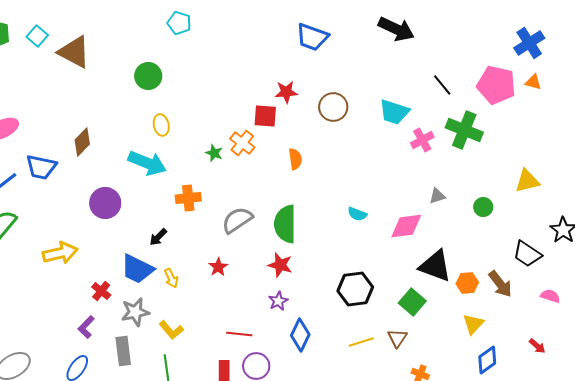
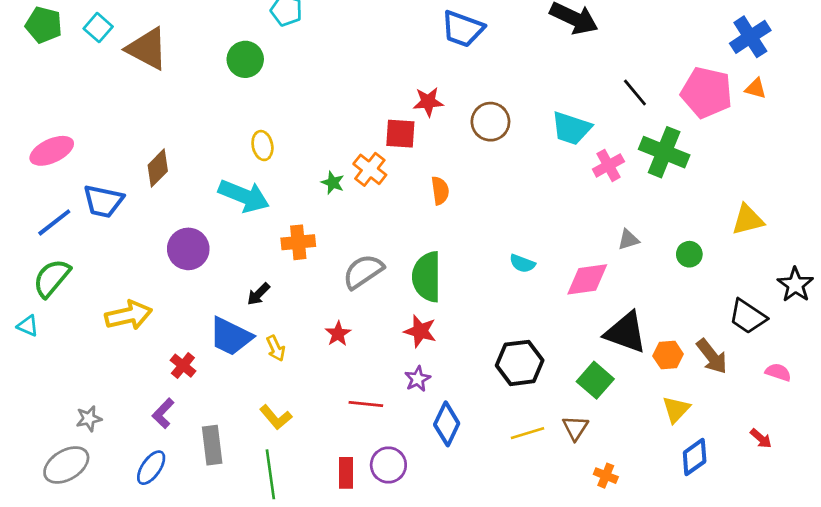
green circle: (148, 76) -> (245, 59), moved
gray star: (135, 312) -> (89, 419), moved, size x0.7
red line: (239, 334) -> (366, 404), moved

